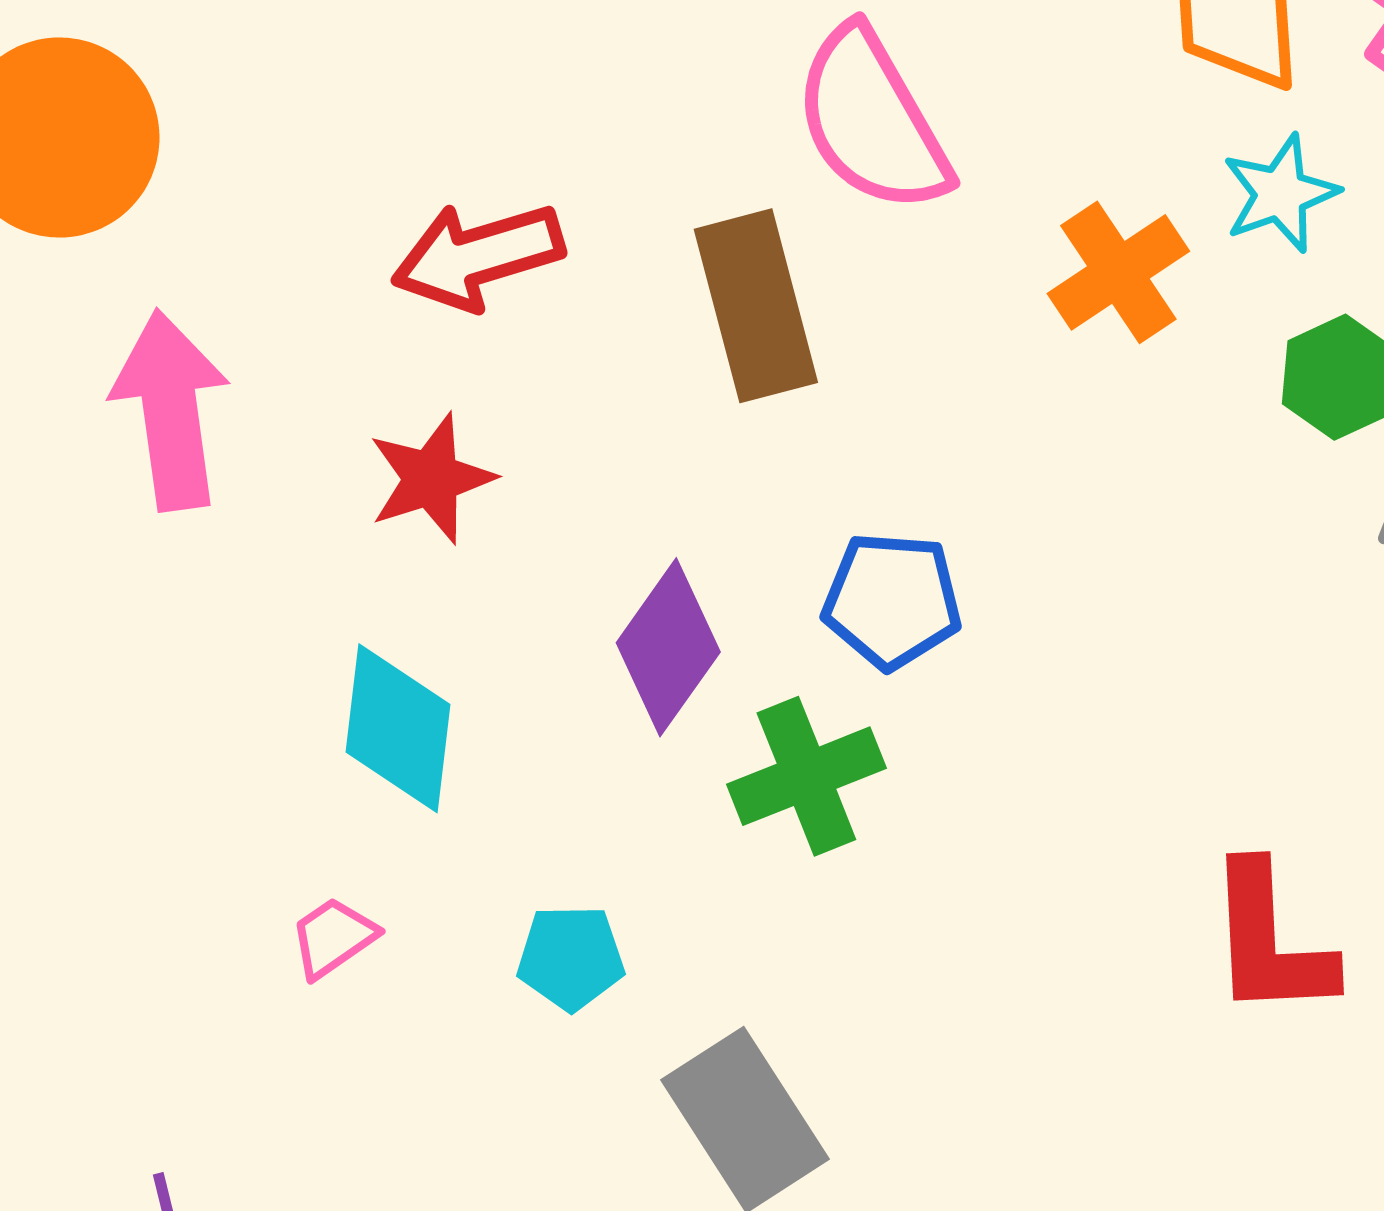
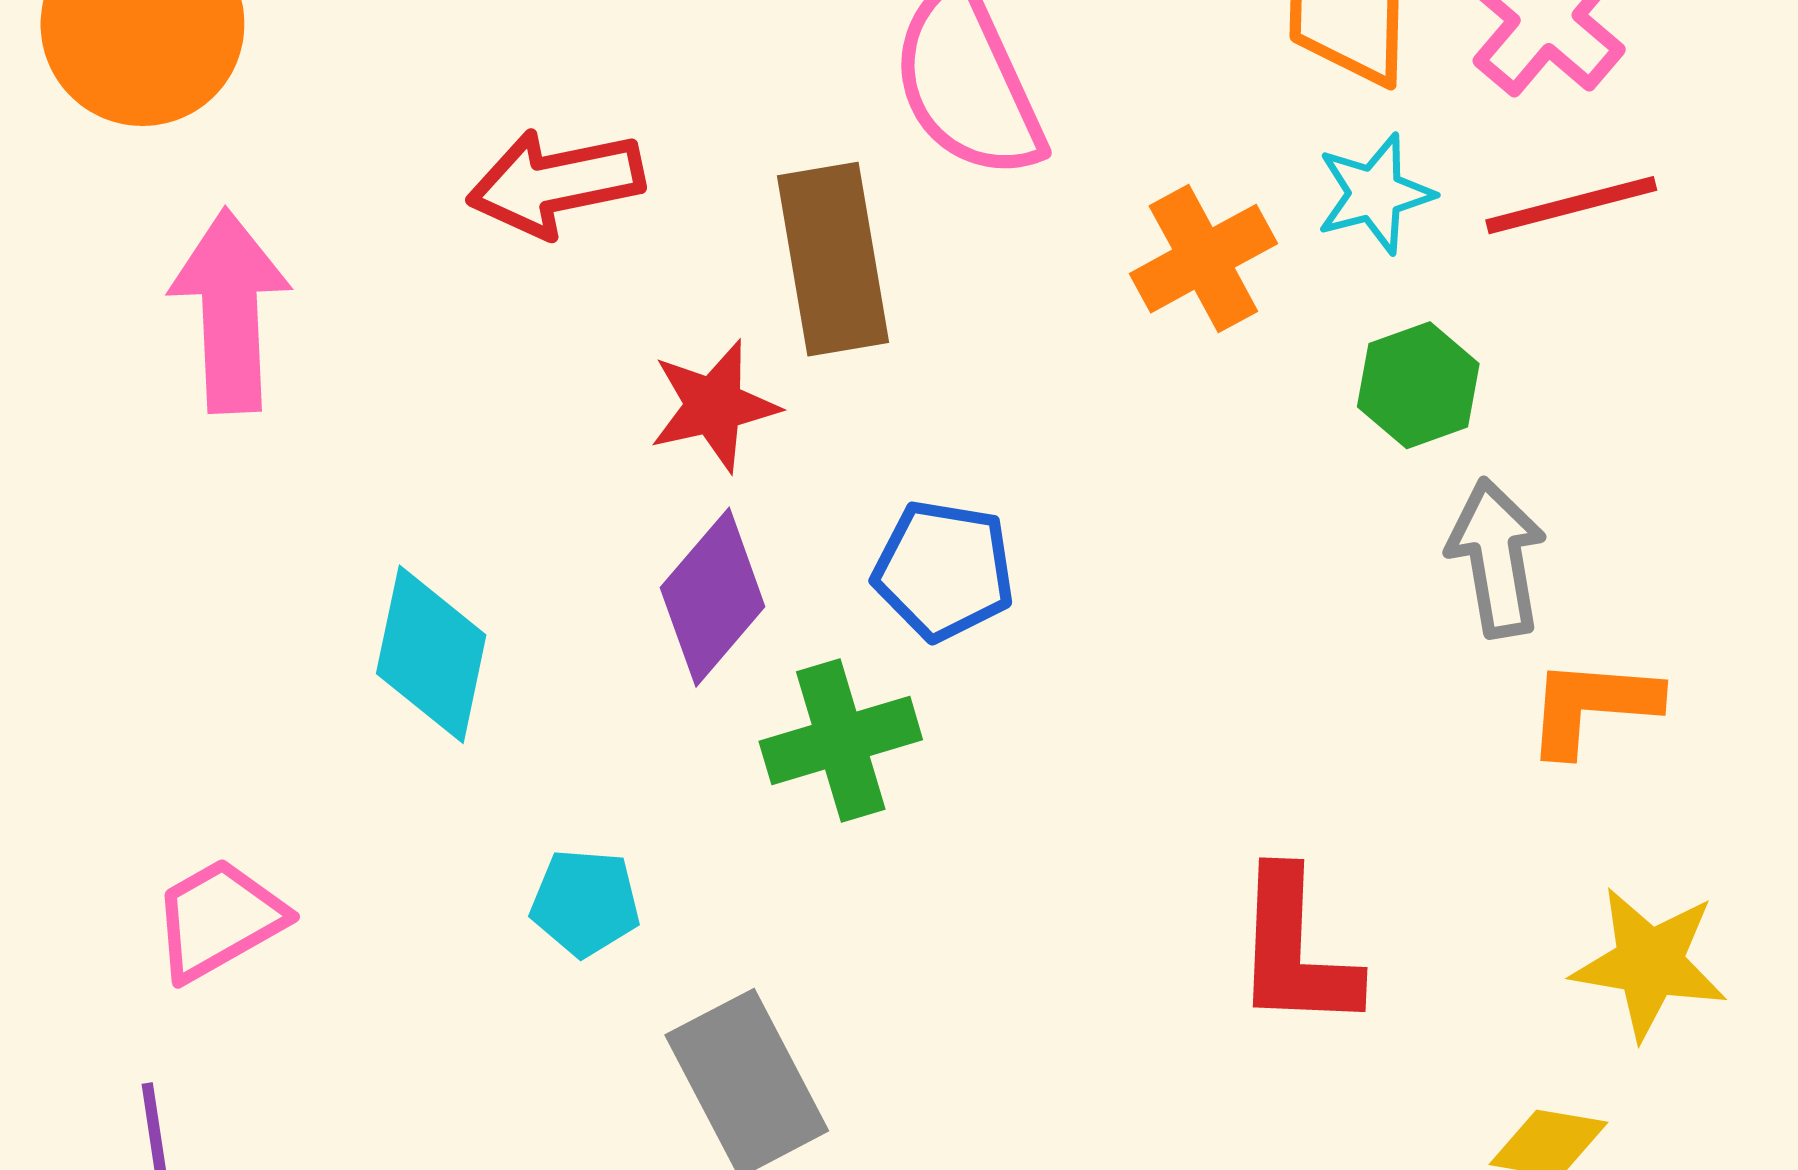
red star: (431, 479) -> (714, 406), moved
pink trapezoid: (333, 937) -> (219, 919), moved, size x1.5

